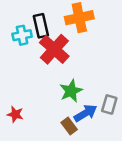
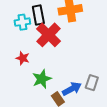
green star: (71, 91) -> (42, 79), moved
red star: (15, 114) -> (23, 58), moved

